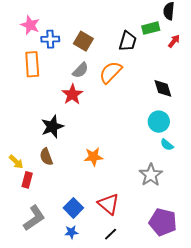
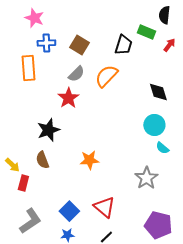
pink star: (30, 25) -> (34, 18), moved
green rectangle: (151, 28) -> (146, 32), turned 36

